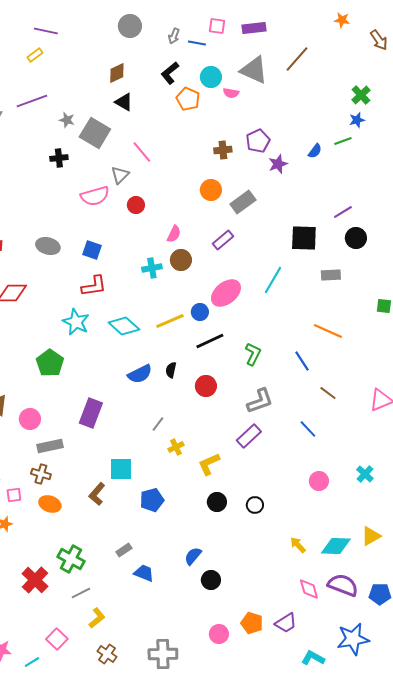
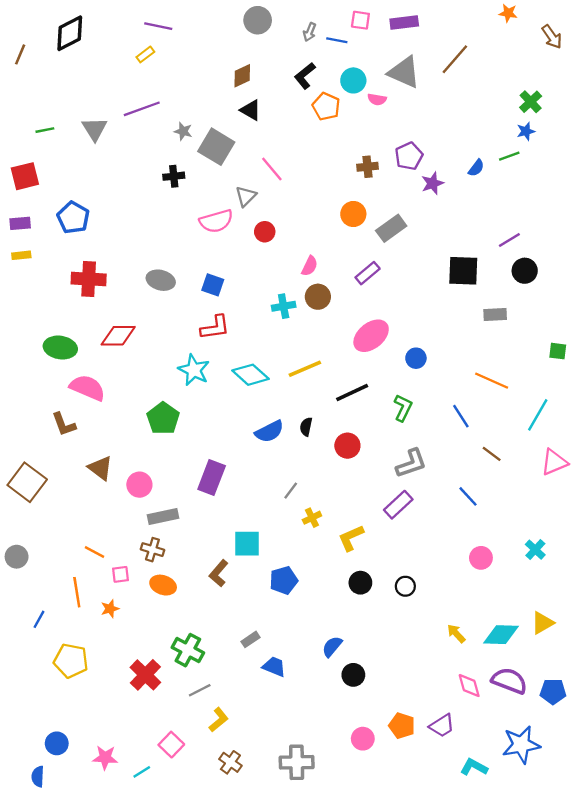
cyan line: (273, 280) -> (538, 415), moved
blue circle: (200, 312) -> (416, 358), moved

